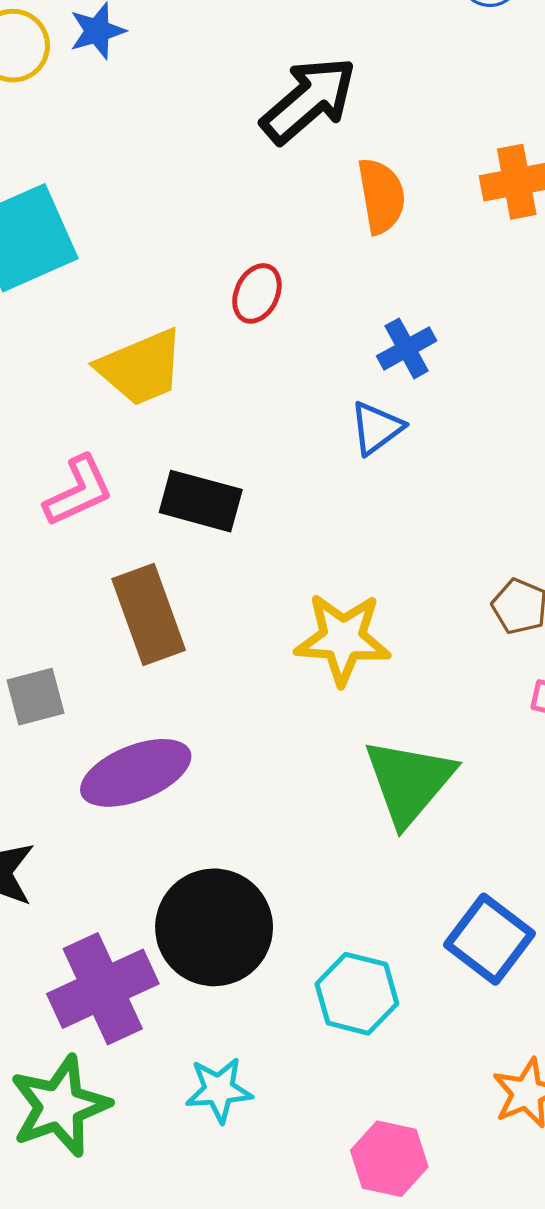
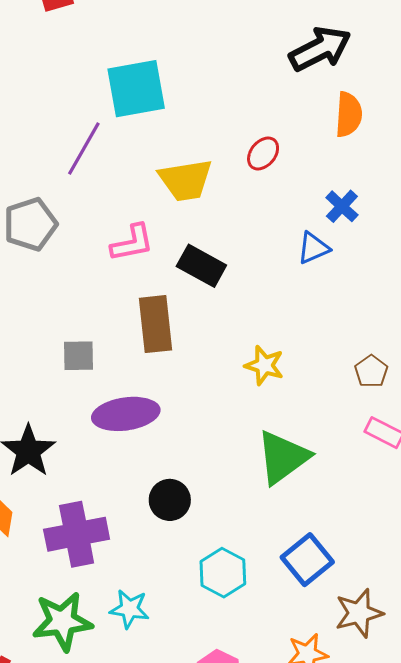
blue cross: (407, 348) -> (342, 206), turned -32
yellow star: (343, 639) -> (264, 365), size x0.7
black circle: (214, 927) -> (170, 500), moved, size x0.6
green star: (60, 1106) -> (62, 621), moved

